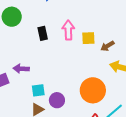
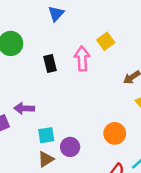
yellow square: (88, 38) -> (106, 41), moved, turned -32
orange circle: (93, 90) -> (115, 133), size x0.7

